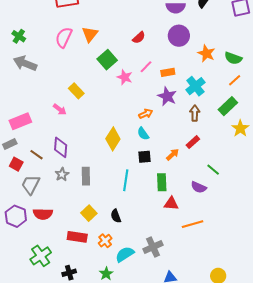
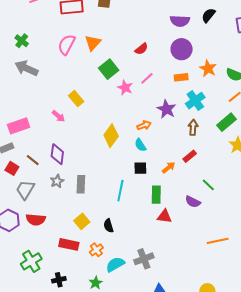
orange rectangle: (168, 72) -> (181, 77), moved
yellow diamond: (113, 139) -> (111, 136), moved
orange line: (193, 224) -> (218, 241), moved

